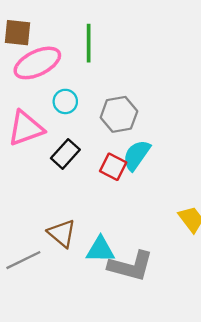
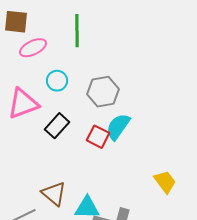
pink ellipse: (37, 63) -> (33, 48), size x0.7

